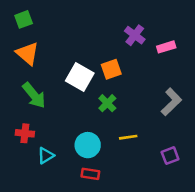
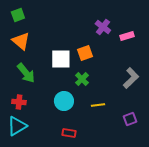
white square: (80, 77) -> (61, 59), turned -30
cyan circle: (88, 145) -> (64, 101), moved
cyan triangle: (46, 156) -> (17, 126), moved, size x1.5

